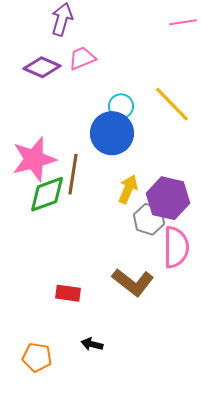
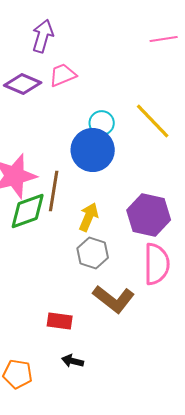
yellow arrow: (128, 189) -> (89, 217), moved
gray hexagon: (149, 219) -> (93, 253), moved
red rectangle: (68, 293) -> (60, 321), moved

